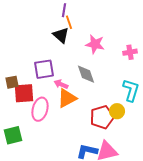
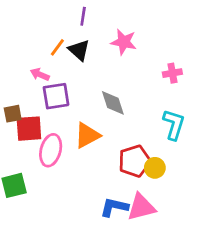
orange line: (69, 22) -> (57, 47), moved, turned 56
pink star: (95, 44) -> (124, 42), moved
pink arrow: (61, 84) -> (40, 74), moved
yellow circle: (117, 111) -> (155, 168), moved

